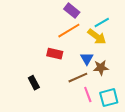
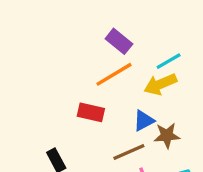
yellow arrow: (97, 37) -> (160, 84), turned 120
blue triangle: (87, 59) -> (144, 121), turned 32

